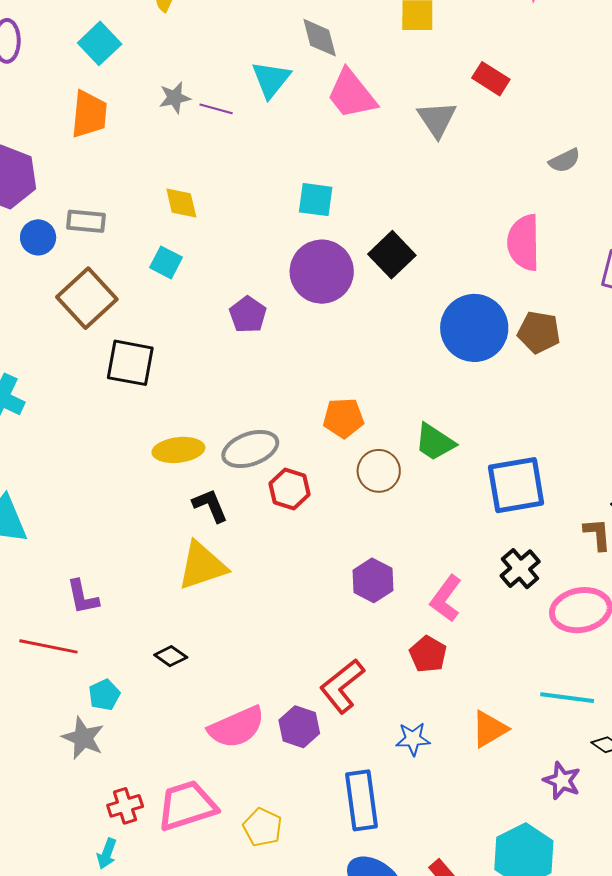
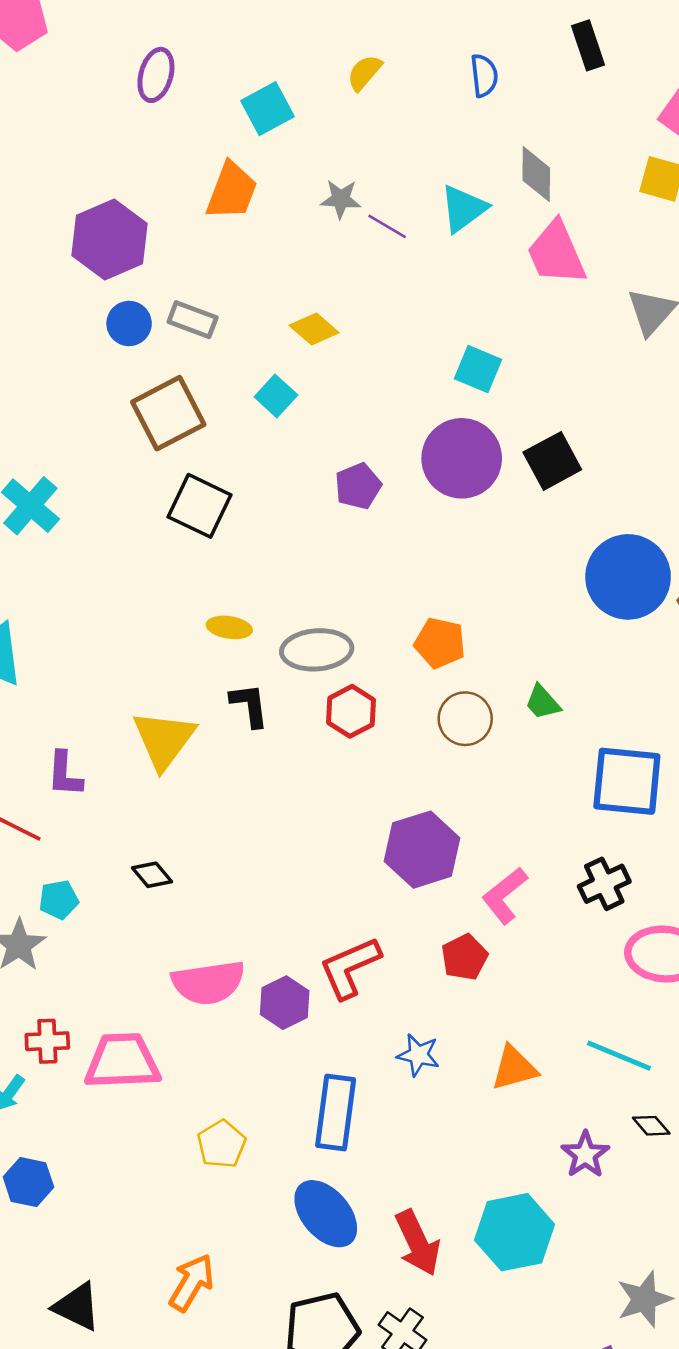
yellow diamond: (181, 203) -> (314, 329), turned -51
green trapezoid: (435, 442) -> (543, 702), size x0.7
yellow ellipse: (178, 450) -> (229, 627), size x0.7
yellow triangle: (202, 566) -> (164, 740), moved, turned -50
purple hexagon: (373, 580) -> (422, 850), size x1.4
yellow pentagon: (263, 827) -> (222, 1144), moved

